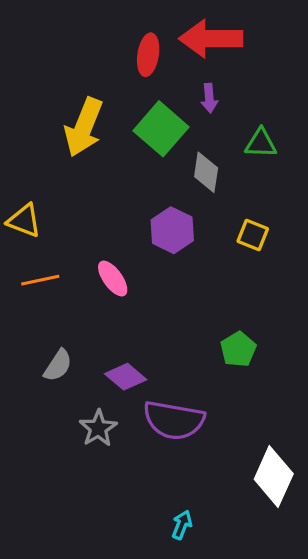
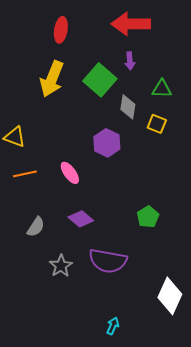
red ellipse: (148, 55) -> (61, 30), moved
yellow square: (253, 235) -> (157, 124), moved
purple diamond: (126, 377) -> (81, 219), moved

